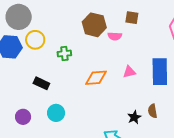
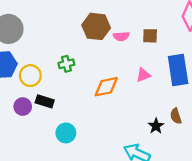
brown square: (132, 18) -> (150, 36), moved
yellow circle: (35, 40) -> (30, 76), moved
purple circle: (23, 117) -> (23, 107), moved

